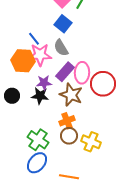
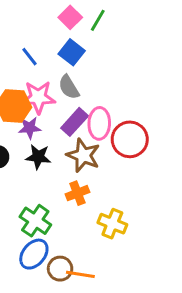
blue line: (34, 39) -> (30, 57), moved
purple star: (44, 83) -> (30, 128), moved
brown circle: (69, 136) -> (60, 269), moved

